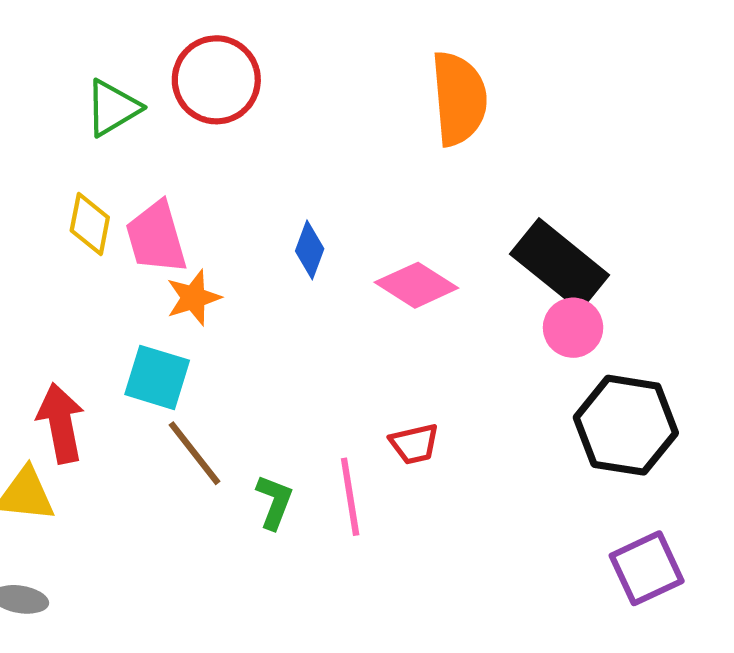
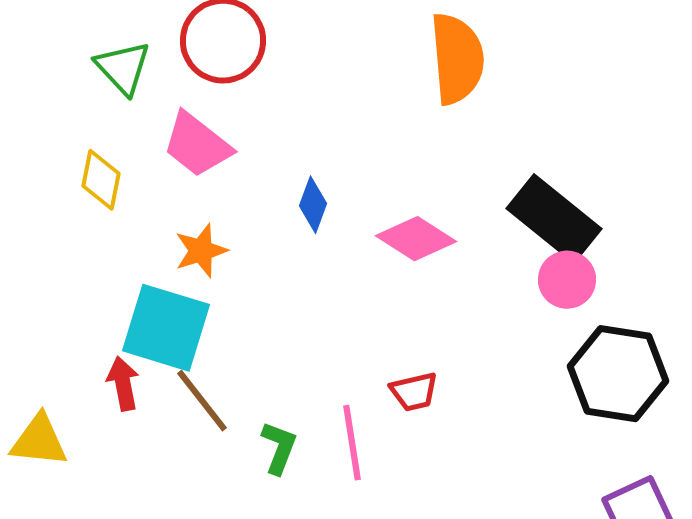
green triangle: (113, 108) -> (123, 68), turned -42
pink trapezoid: (156, 237) -> (197, 145), moved, turned -36
cyan square: (157, 377) -> (166, 328), size x1.4
red arrow: (61, 423) -> (123, 384), moved, size x0.7

